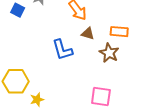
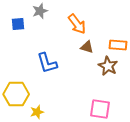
blue square: (18, 10) -> (18, 24), turned -32
blue L-shape: (62, 50) -> (47, 63), moved

